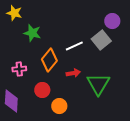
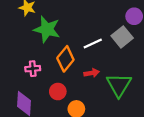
green star: (32, 33) -> (47, 29), size x1.4

